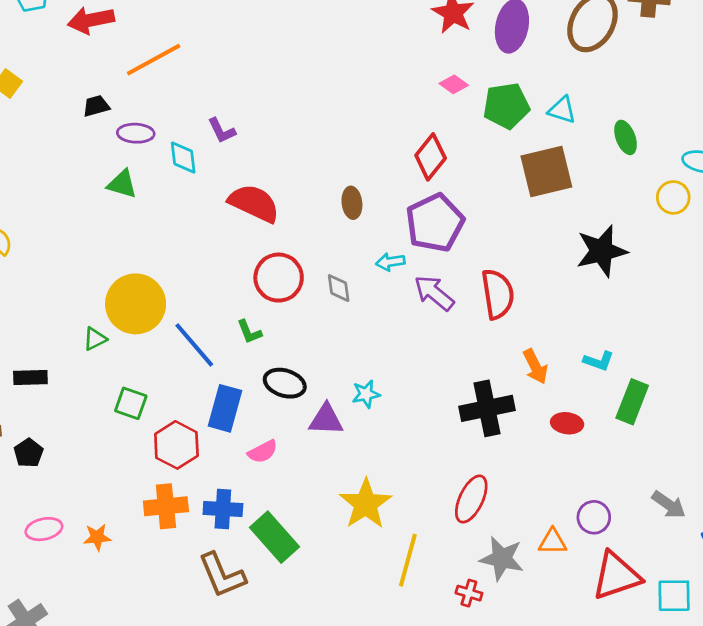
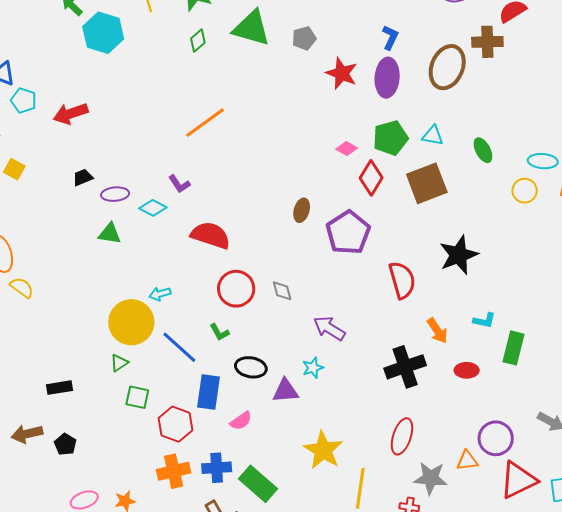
orange line: (154, 60) -> (205, 123), moved
pink diamond: (454, 84) -> (347, 149), moved
red diamond: (431, 157) -> (371, 178), moved
cyan diamond: (183, 158) -> (153, 208), turned -48
brown ellipse: (352, 203) -> (302, 210), moved, turned 30
black star: (602, 251) -> (459, 255), moved
cyan arrow: (390, 262) -> (160, 294), moved
purple arrow: (434, 293) -> (329, 328), moved
green triangle: (95, 339) -> (119, 363), moved
purple circle: (594, 517) -> (496, 438), size x1.4

